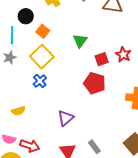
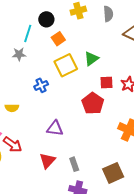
yellow square: (42, 57) -> (66, 65), moved
purple triangle: (66, 118) -> (55, 128), turned 30

